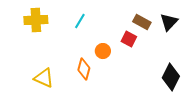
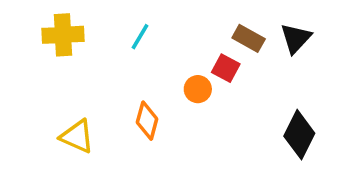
orange circle: (103, 51) -> (198, 89), moved

